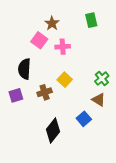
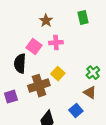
pink square: (39, 40) -> (34, 47), moved
brown cross: (45, 92) -> (39, 86), size x1.5
purple square: (16, 95) -> (11, 97), moved

